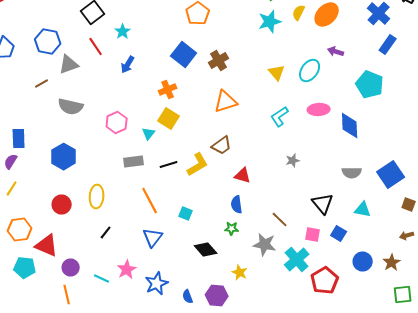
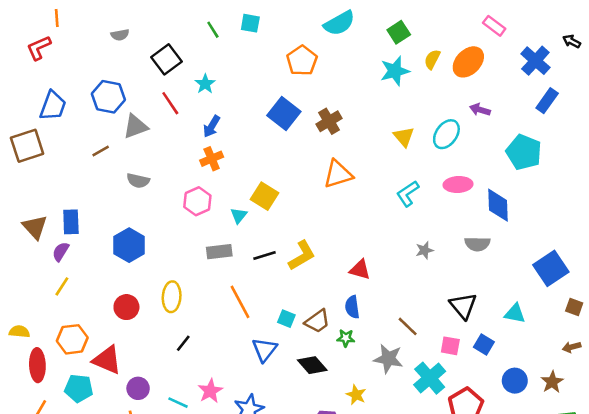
orange cross: (168, 90) -> (212, 159), moved
gray semicircle: (71, 106) -> (138, 181), size x0.7
brown trapezoid: (222, 146) -> (317, 321), moved
gray semicircle: (352, 172) -> (477, 244), moved
blue triangle: (153, 238) -> (264, 350), moved

